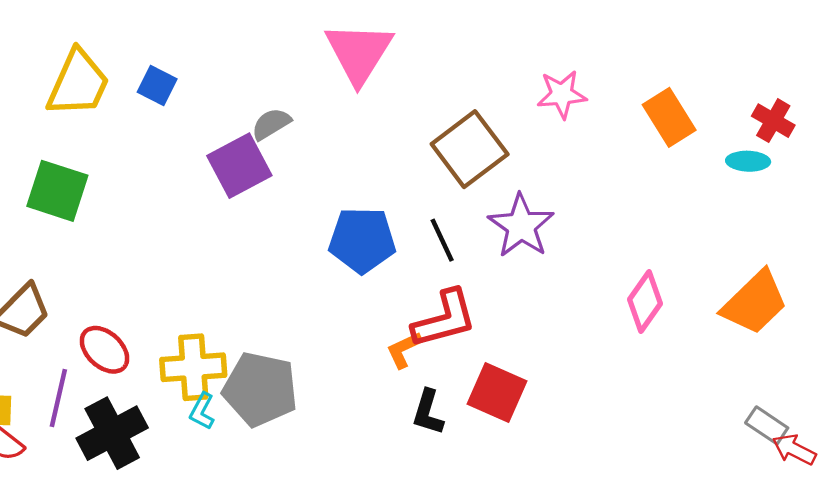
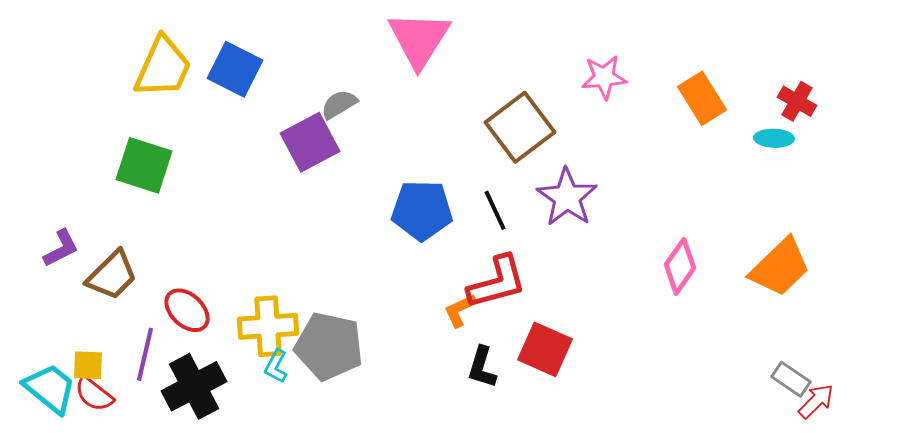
blue square: (157, 86) -> (235, 69), size x1.5
red arrow: (794, 450) -> (816, 401), turned 108

